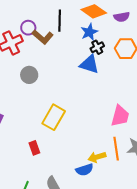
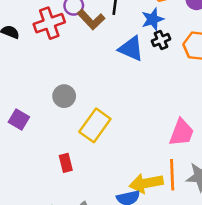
blue triangle: (89, 64) -> (131, 49), moved
gray circle: (29, 75) -> (64, 96), moved
yellow arrow: (97, 157) -> (146, 183), size x1.4

